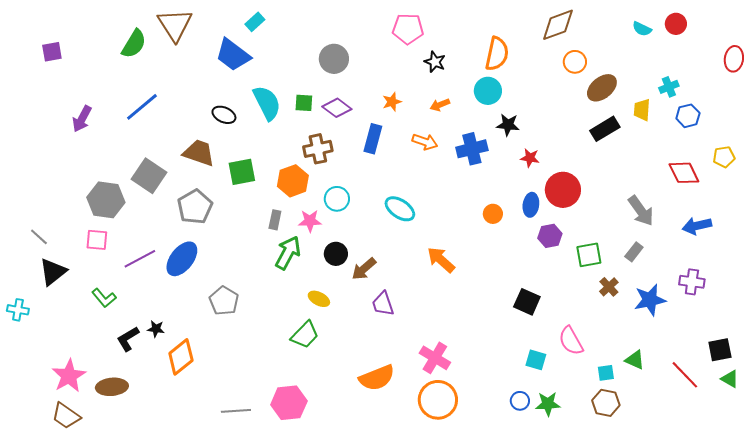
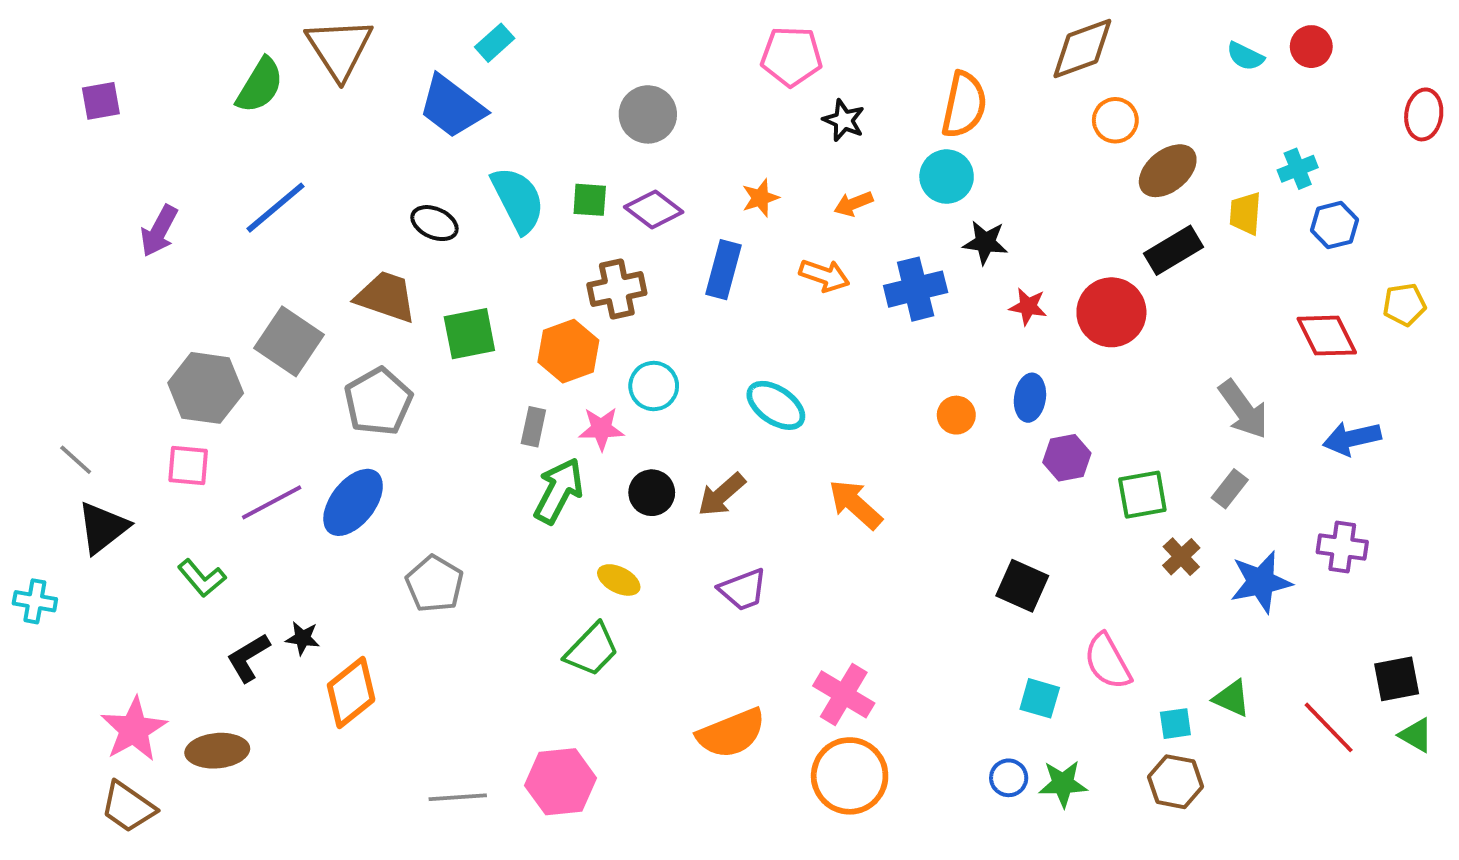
red circle: (563, 190) -> (1111, 312), moved
brown arrow: (364, 269) -> (722, 495), moved
purple trapezoid: (383, 304) -> (743, 590), turned -92

